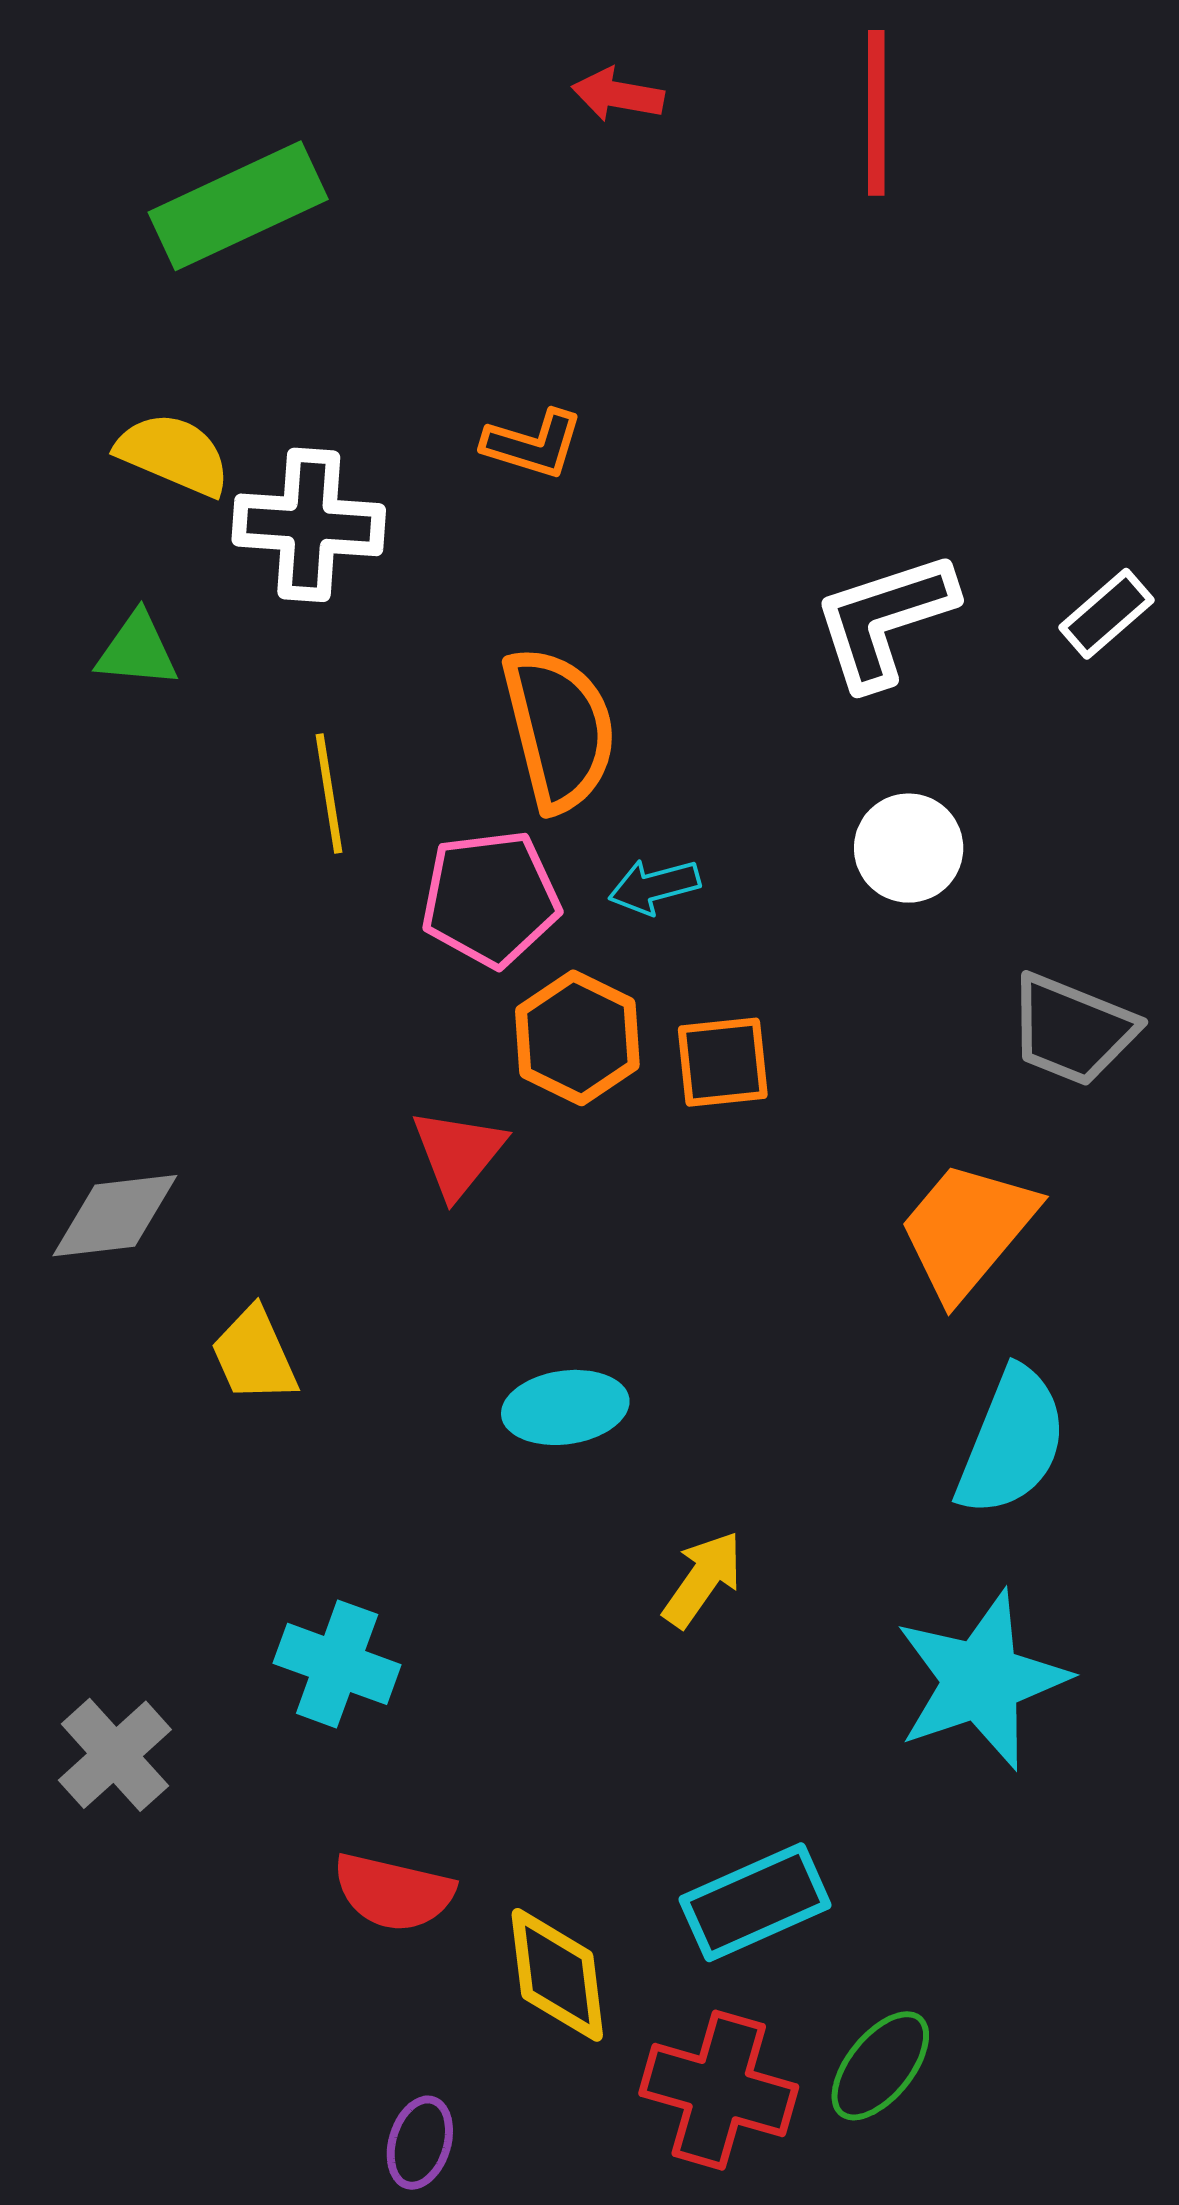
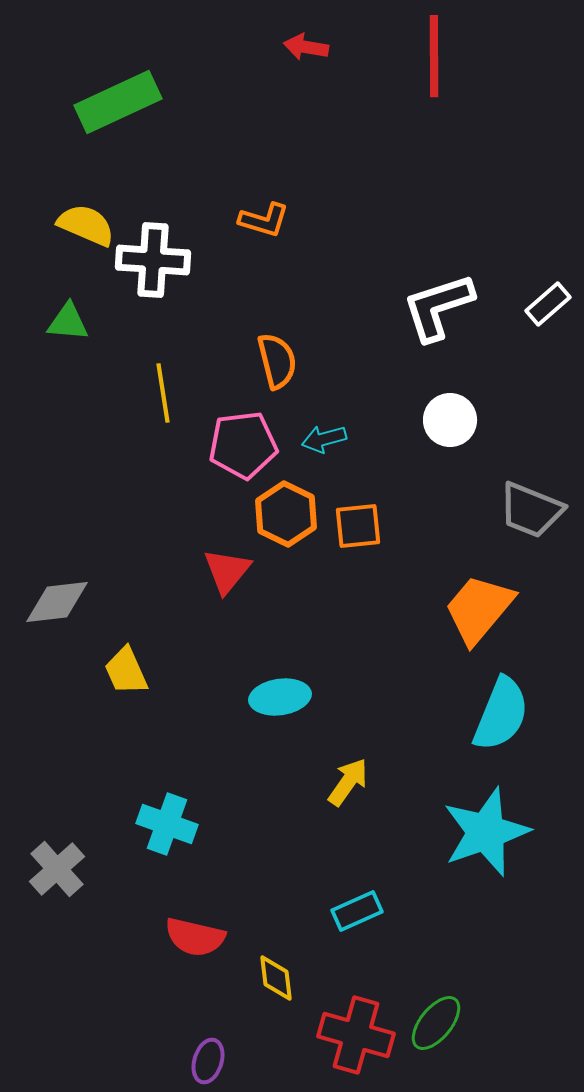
orange semicircle: (559, 729) -> (277, 361), size x0.7
cyan rectangle: (755, 1902) -> (357, 911), moved, size x0.7
yellow diamond: (557, 1975) -> (276, 978), size x0.7

